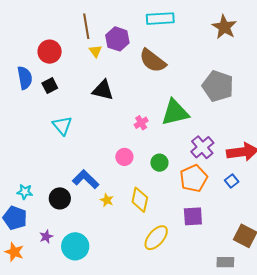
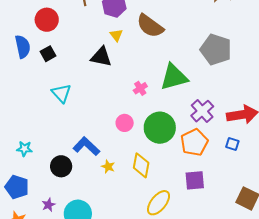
yellow triangle: (96, 51) -> (116, 35), moved
green circle: (159, 163) -> (160, 128), size x1.8
blue square: (232, 181) -> (232, 144), turned -32
cyan star: (25, 192) -> (24, 149), moved

